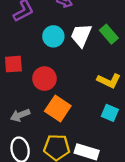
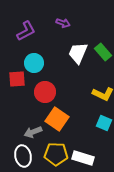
cyan circle: (53, 36) -> (34, 63), moved
gray arrow: (20, 115) -> (33, 132), moved

